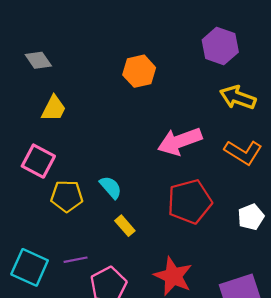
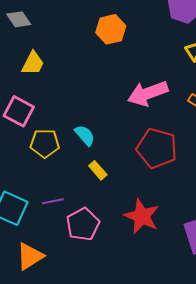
red pentagon: (190, 202) -> (157, 148), turned 30

